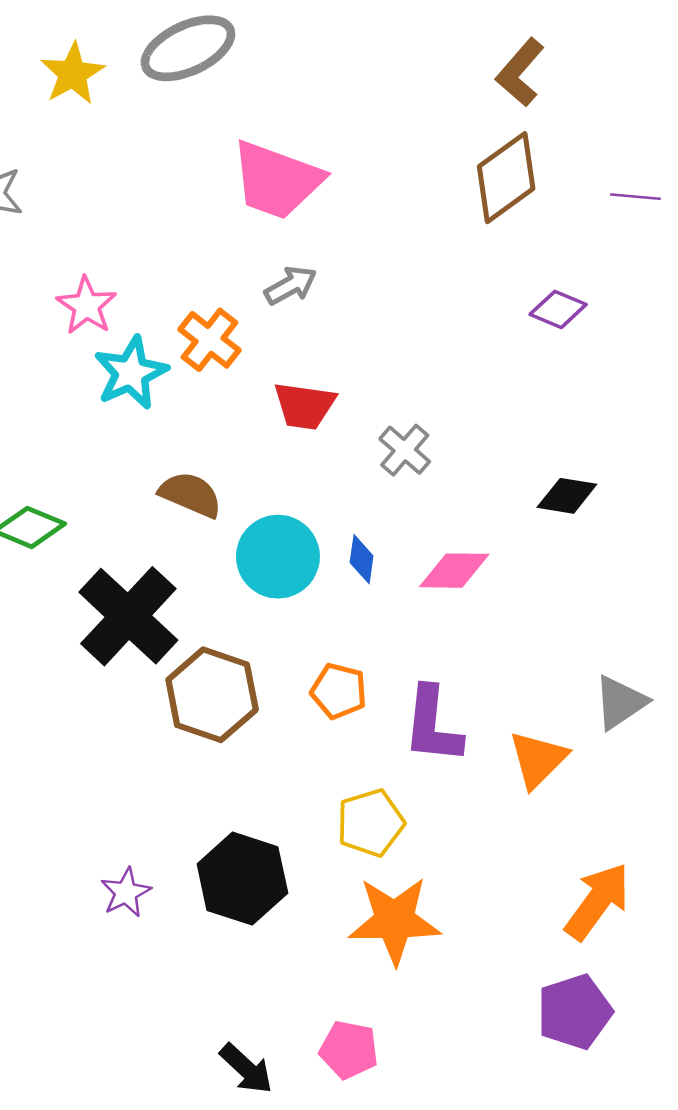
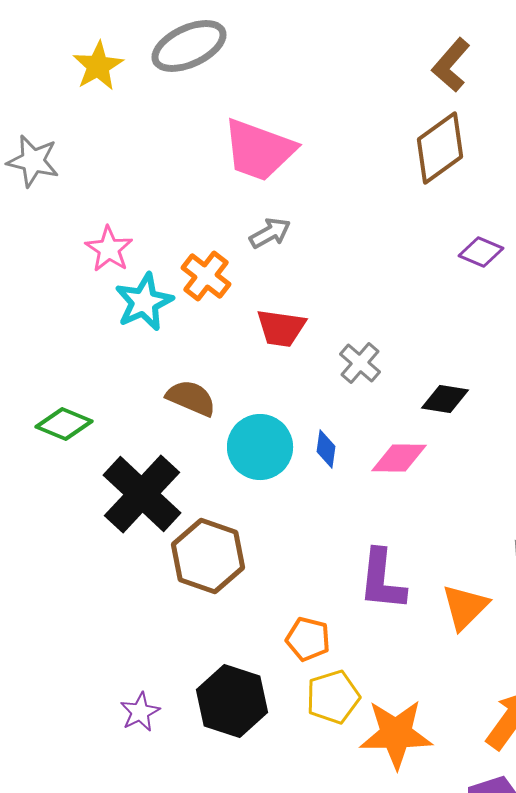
black diamond: (567, 496) -> (445, 399), moved
orange pentagon: (339, 691) -> (308, 639), moved
yellow pentagon: (370, 823) -> (333, 697), moved
orange star: (395, 920) -> (396, 734), moved

